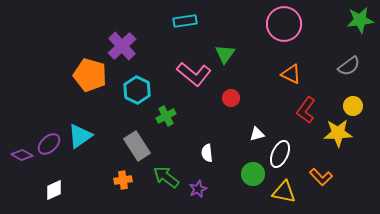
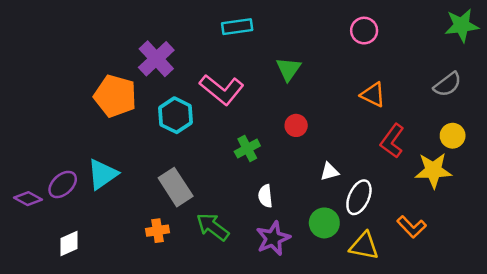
pink circle: (284, 24) -> (364, 31), size x0.6
pink L-shape: (194, 74) -> (222, 90), moved
green cross: (166, 116) -> (247, 149), moved
purple star: (198, 189) -> (273, 238), moved, size x1.5

